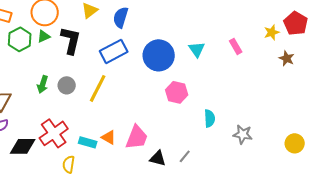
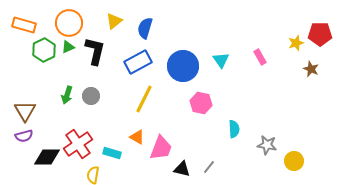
red pentagon: (296, 23) -> (320, 34), turned -30
yellow line: (98, 88) -> (144, 99), moved
orange triangle: (109, 137) -> (137, 137), moved
yellow circle: (295, 143) -> (294, 161), moved

